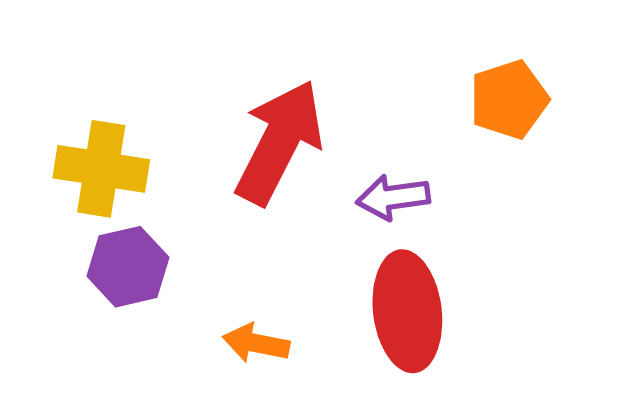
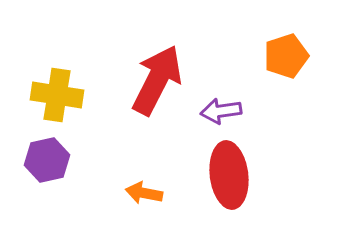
purple hexagon: (128, 267) -> (47, 160), moved

